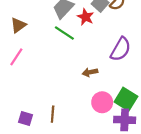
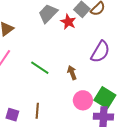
green line: (64, 33) -> (40, 68), moved
brown arrow: (90, 72) -> (72, 73), turned 80

